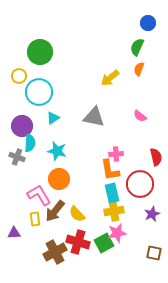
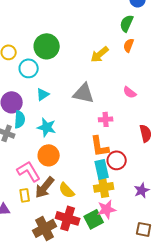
green circle: (40, 52) -> (47, 46), moved
cyan circle: (39, 92) -> (29, 68), size x0.7
pink cross: (116, 154) -> (106, 119), moved
red circle: (140, 184) -> (117, 160), moved, size x0.7

